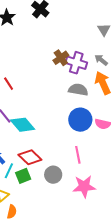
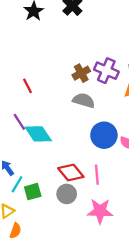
brown cross: (61, 58) -> (81, 73), moved
gray semicircle: (78, 90) -> (84, 100), moved
red diamond: (30, 157) -> (71, 173), moved

